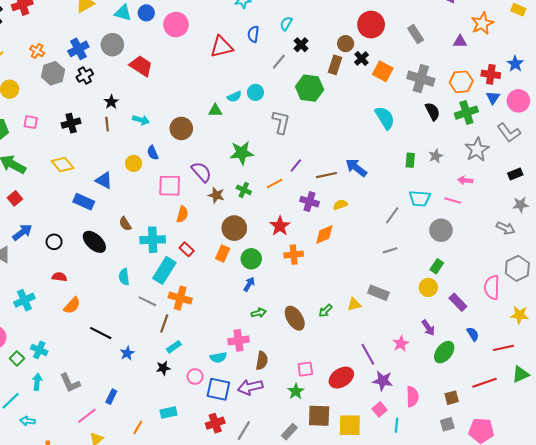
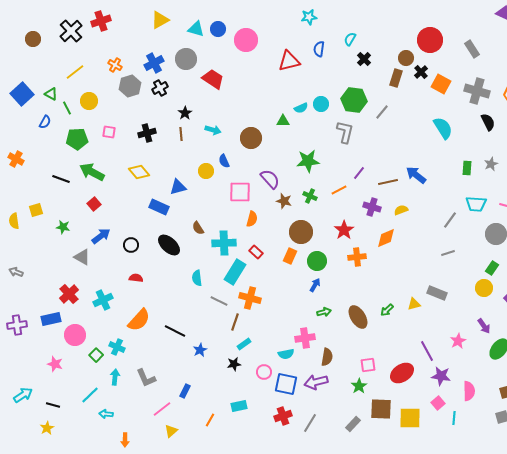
gray line: (279, 62) -> (382, 112), moved
green hexagon: (310, 88) -> (354, 100), moved
blue triangle: (104, 180) -> (178, 187), turned -42
orange semicircle: (72, 305) -> (139, 320), moved, size x1.4

